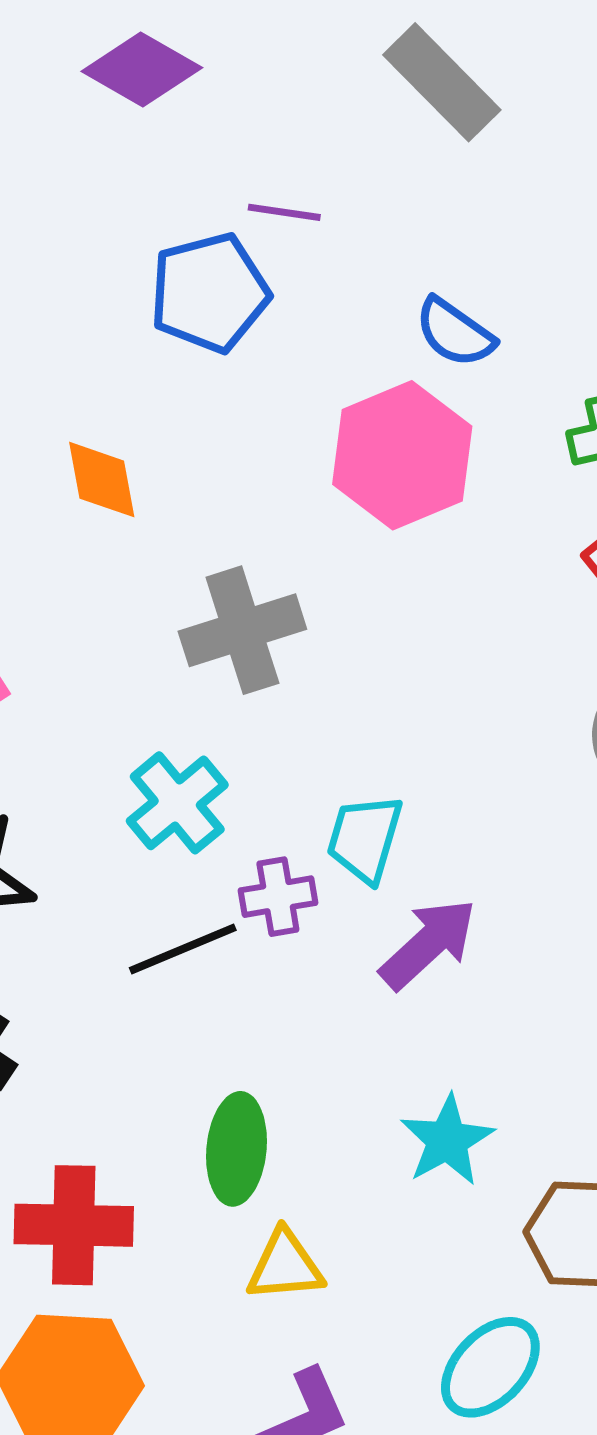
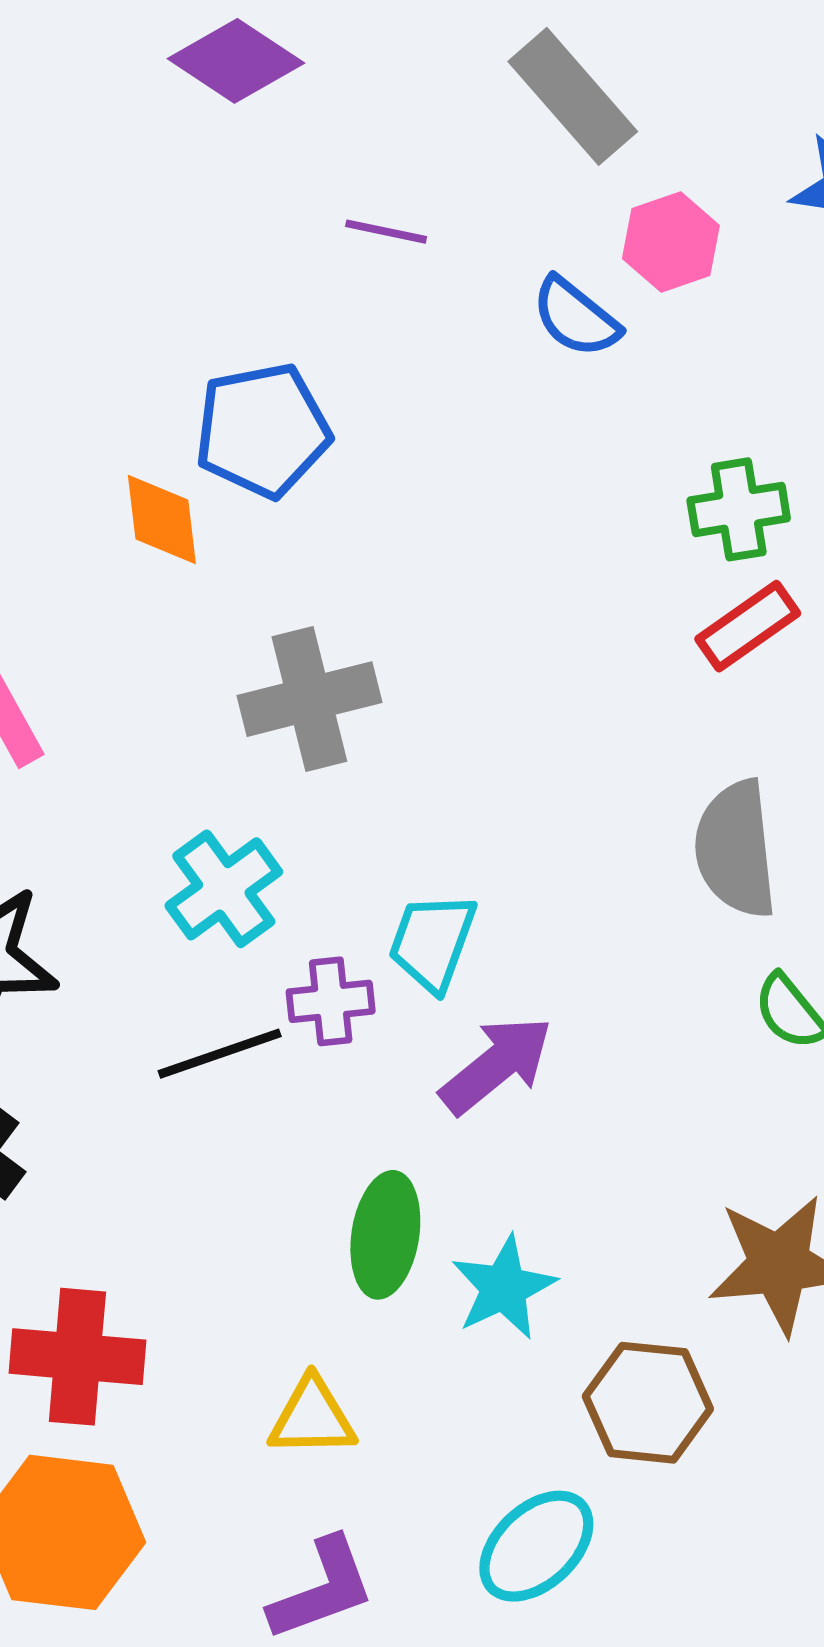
blue pentagon: (209, 293) -> (263, 430), moved
blue semicircle: (455, 333) -> (576, 317), moved
pink hexagon: (402, 455) -> (671, 242), moved, size x0.6
green ellipse: (236, 1149) -> (385, 1235), moved

